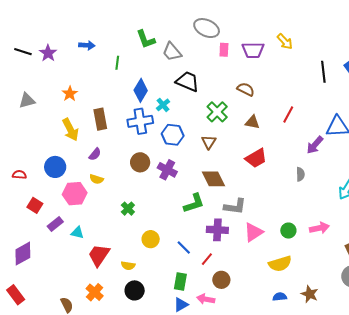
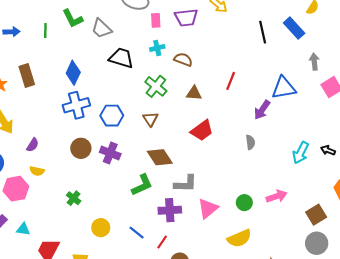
green line: (117, 63) -> (45, 31), moved
cyan cross: (163, 105) -> (157, 48), moved, turned 32
brown rectangle: (100, 119) -> (27, 76), moved

